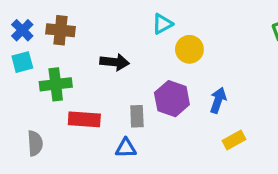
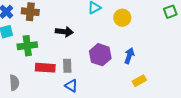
yellow circle: (189, 49) -> (122, 18), moved
gray rectangle: (137, 116) -> (67, 66), moved
blue triangle: (126, 148) -> (71, 86), turned 32

